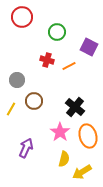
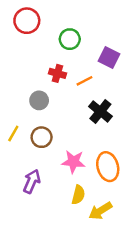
gray circle: (17, 80) -> (39, 100), moved
brown circle: (34, 101) -> (42, 137), moved
black cross: (75, 107) -> (100, 111), moved
pink star: (60, 132) -> (73, 162), turned -30

